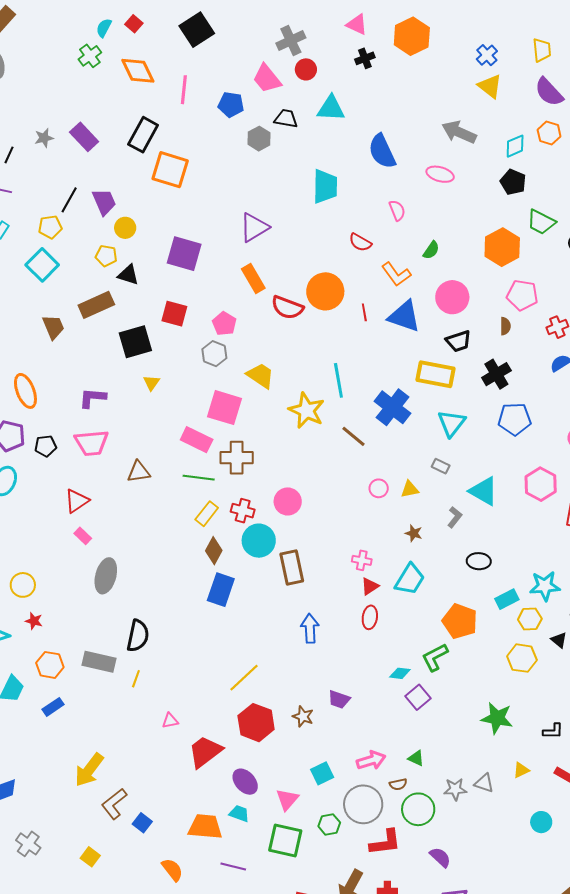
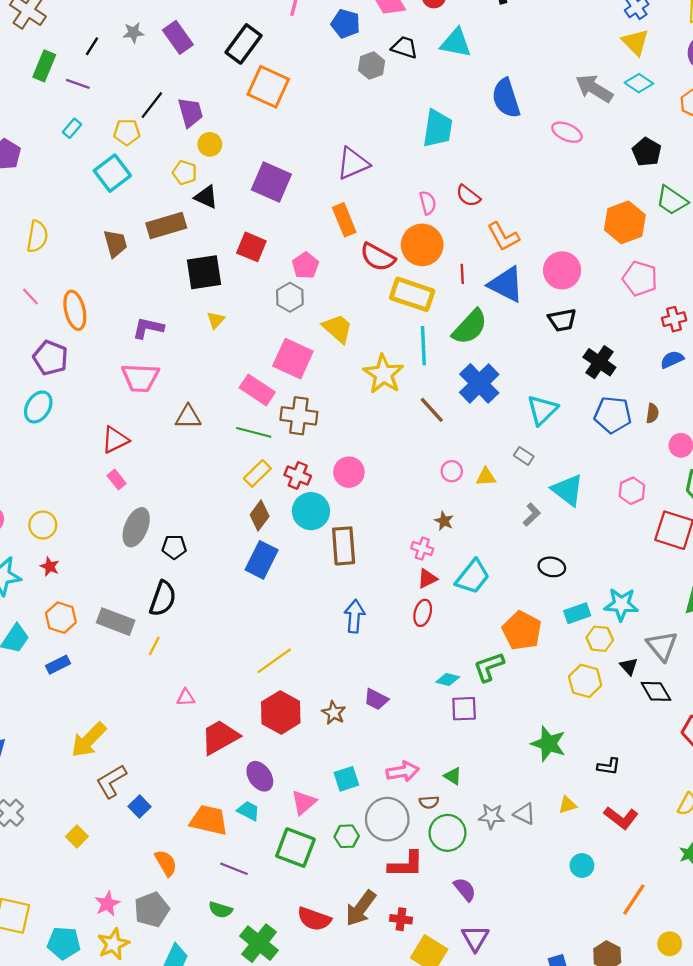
cyan diamond: (515, 146) -> (639, 83), moved, turned 50
pink semicircle: (397, 210) -> (428, 203), moved
green semicircle: (431, 250) -> (470, 327), moved, size x1.8
brown semicircle: (505, 326) -> (652, 413), moved
yellow rectangle: (435, 374) -> (412, 294), moved
black cross: (496, 374) -> (599, 362), turned -32
black pentagon: (46, 446) -> (174, 547), moved
pink hexagon: (541, 484) -> (632, 491), size x0.7
brown star: (414, 533) -> (444, 521), moved
purple square: (418, 697) -> (464, 709), turned 30

